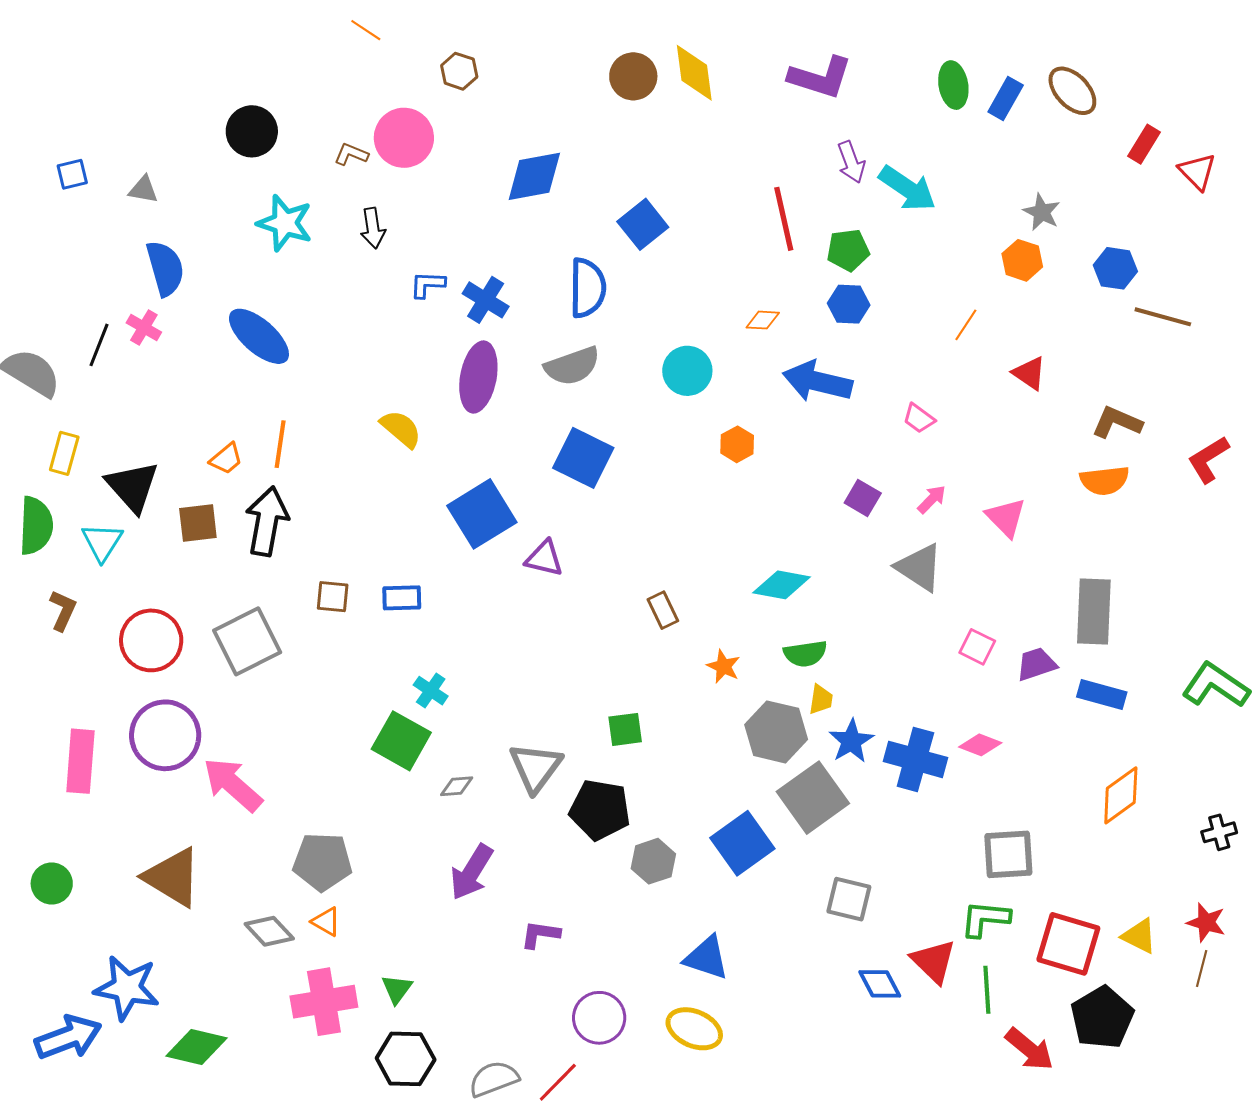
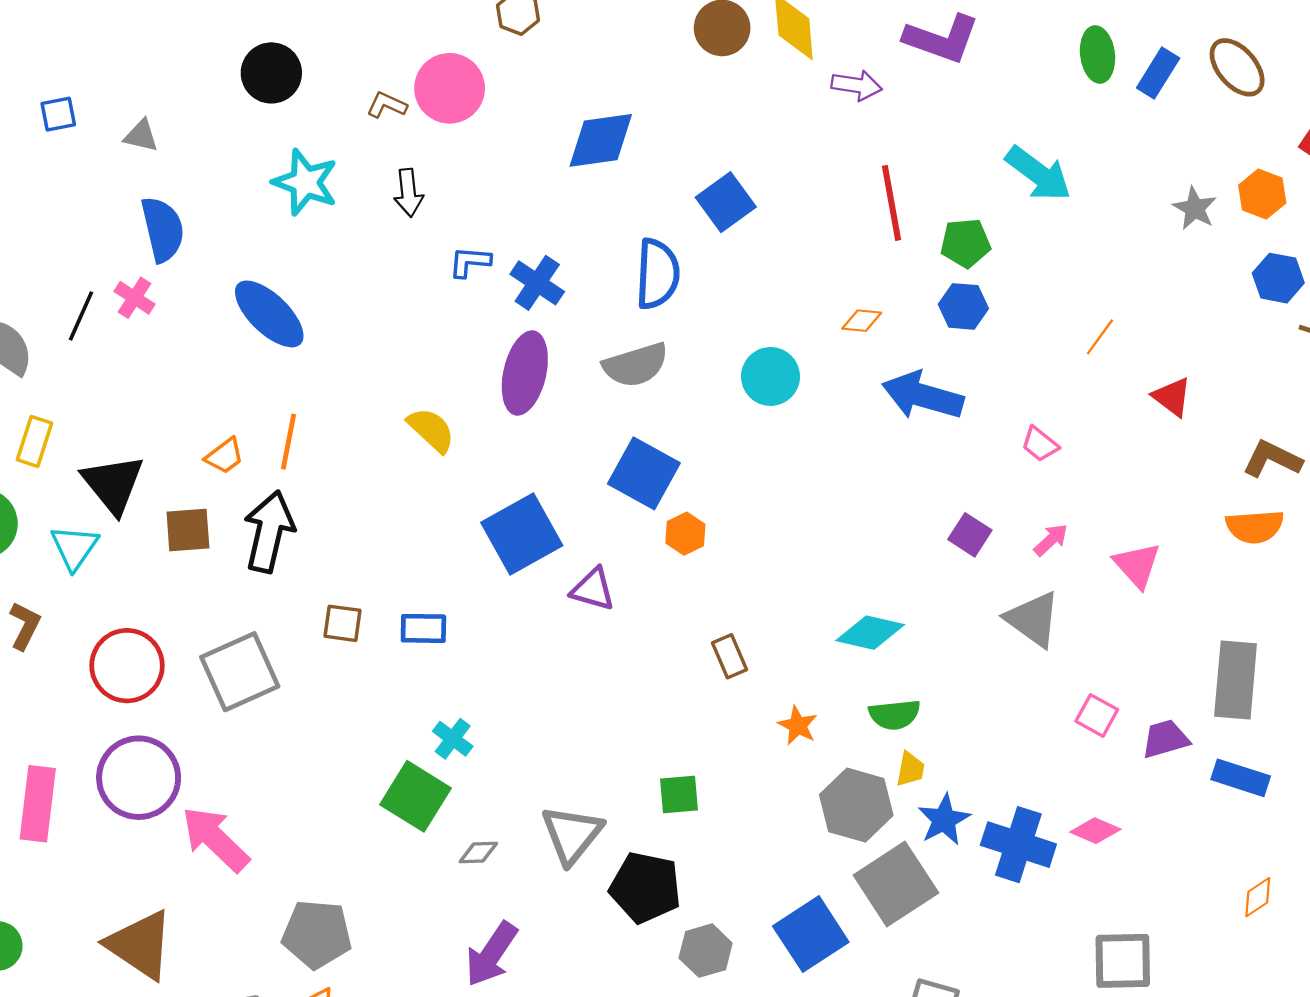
purple arrow: (851, 162) -> (857, 85), moved, turned -63
orange hexagon: (1022, 260) -> (1262, 194), moved
orange hexagon: (737, 444) -> (685, 534), moved
orange diamond: (1121, 795) -> (1258, 897), size x0.6

